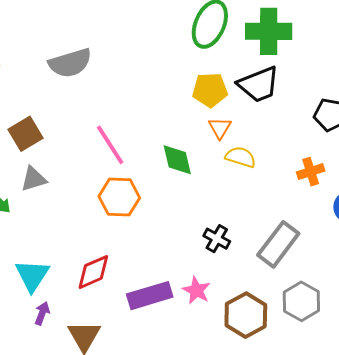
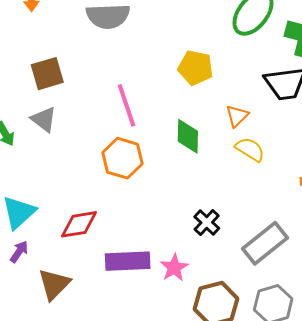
yellow pentagon: (210, 90) -> (195, 68), moved
gray triangle: (33, 179) -> (44, 119), turned 40

